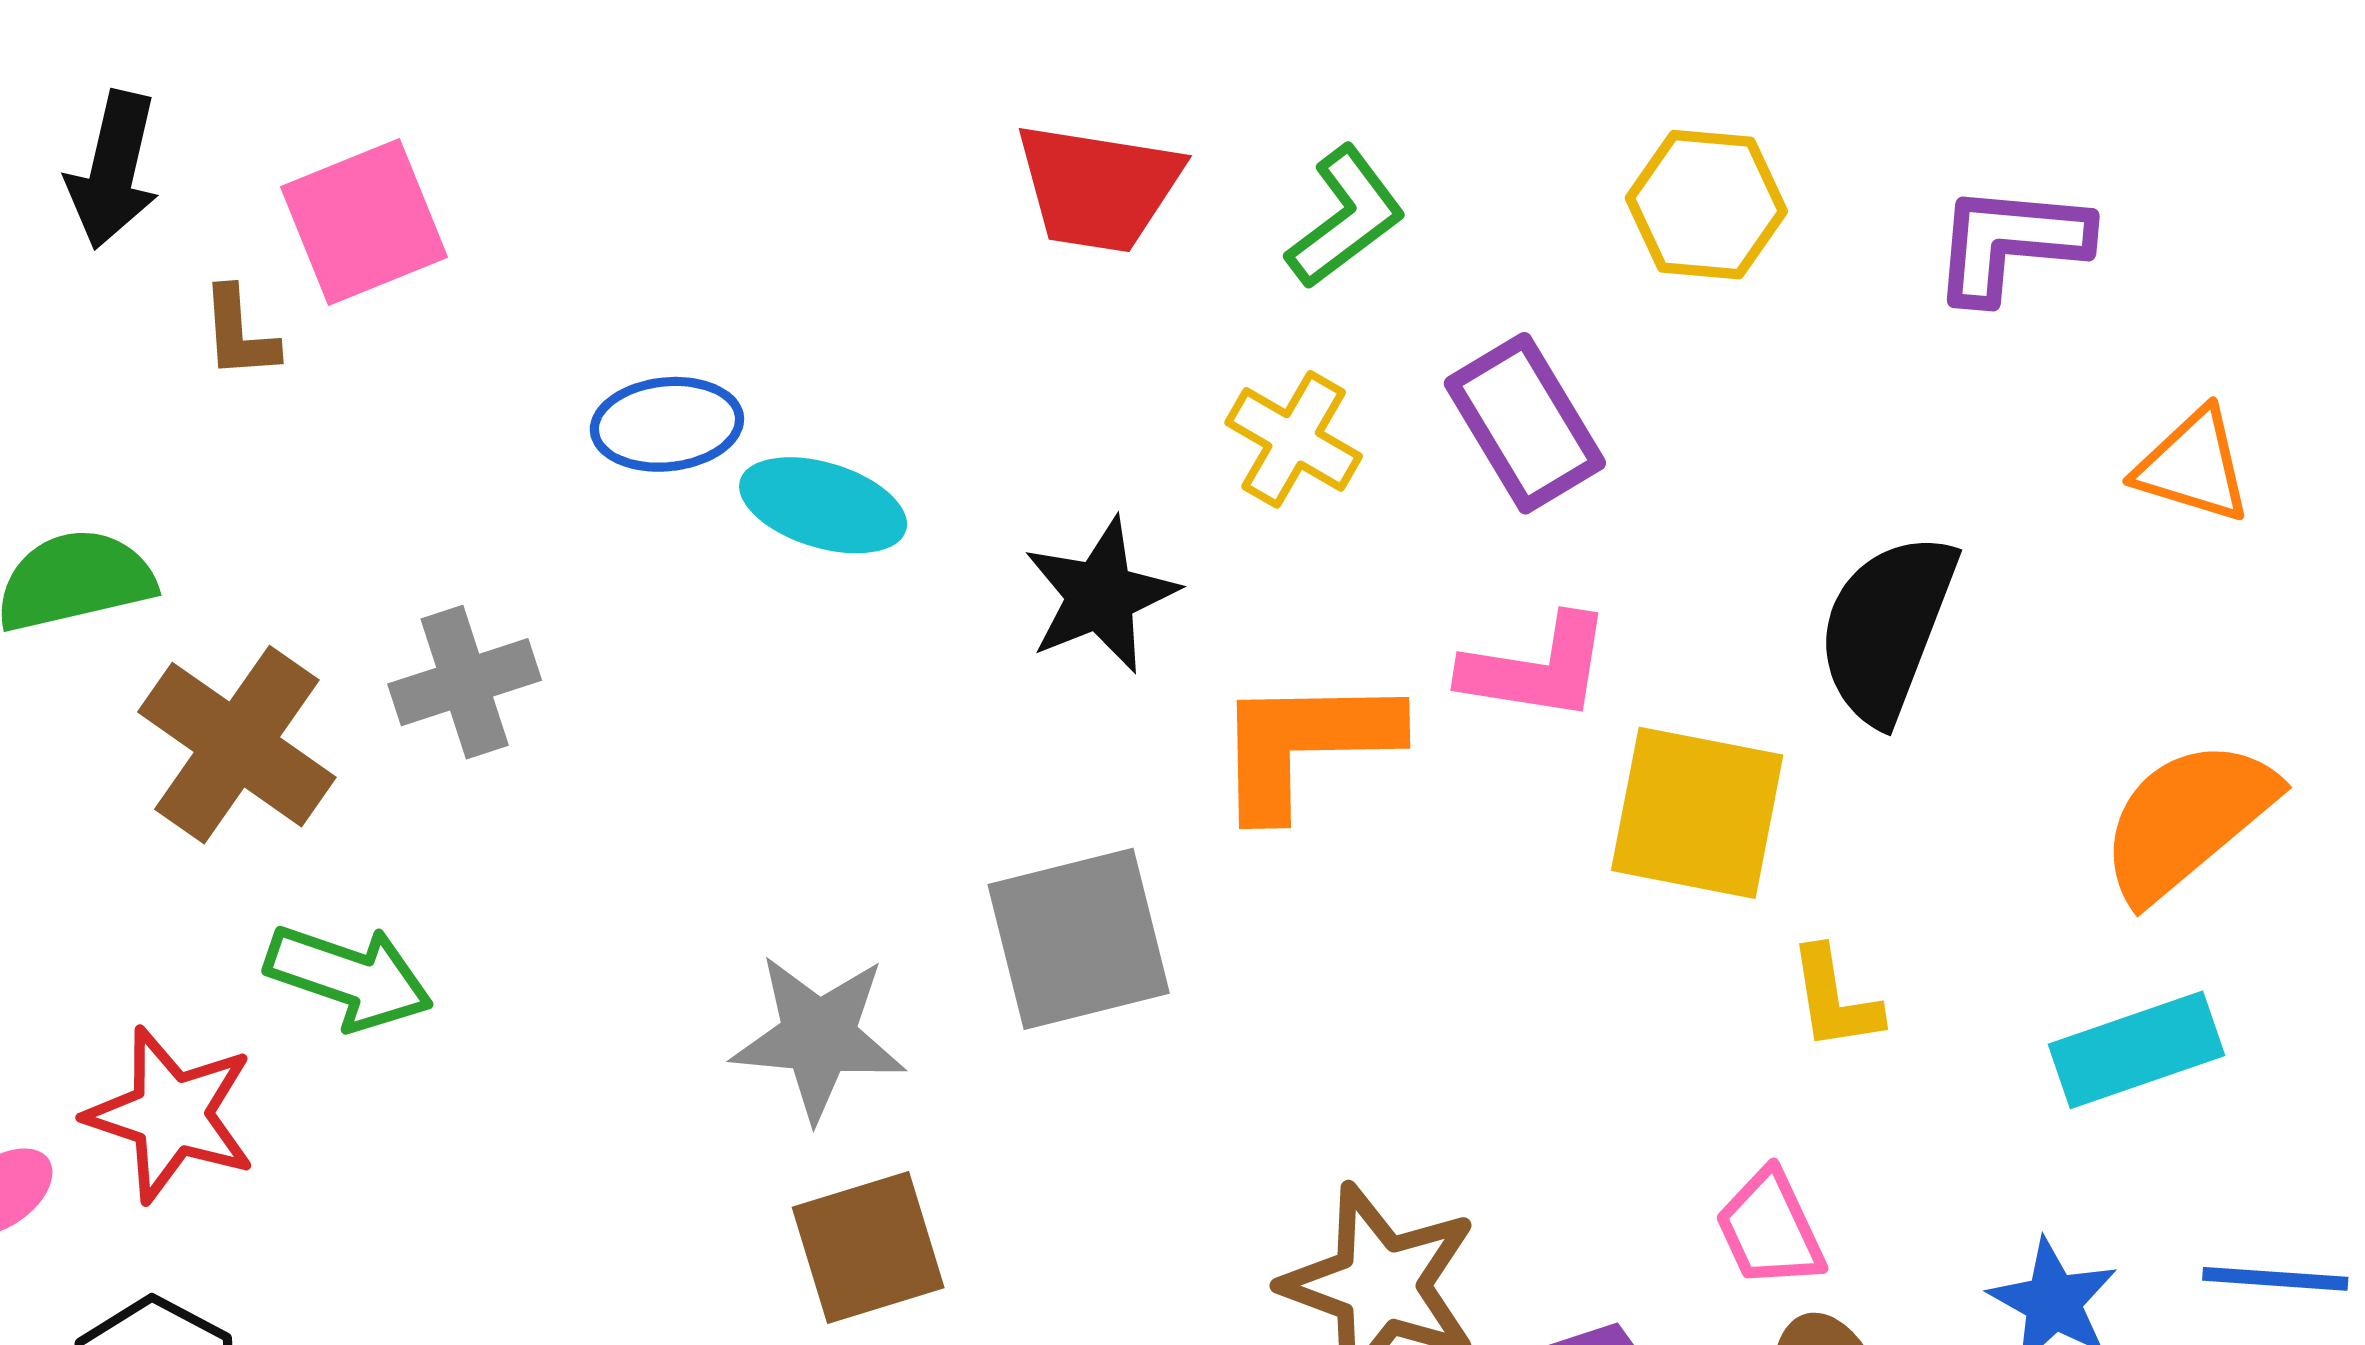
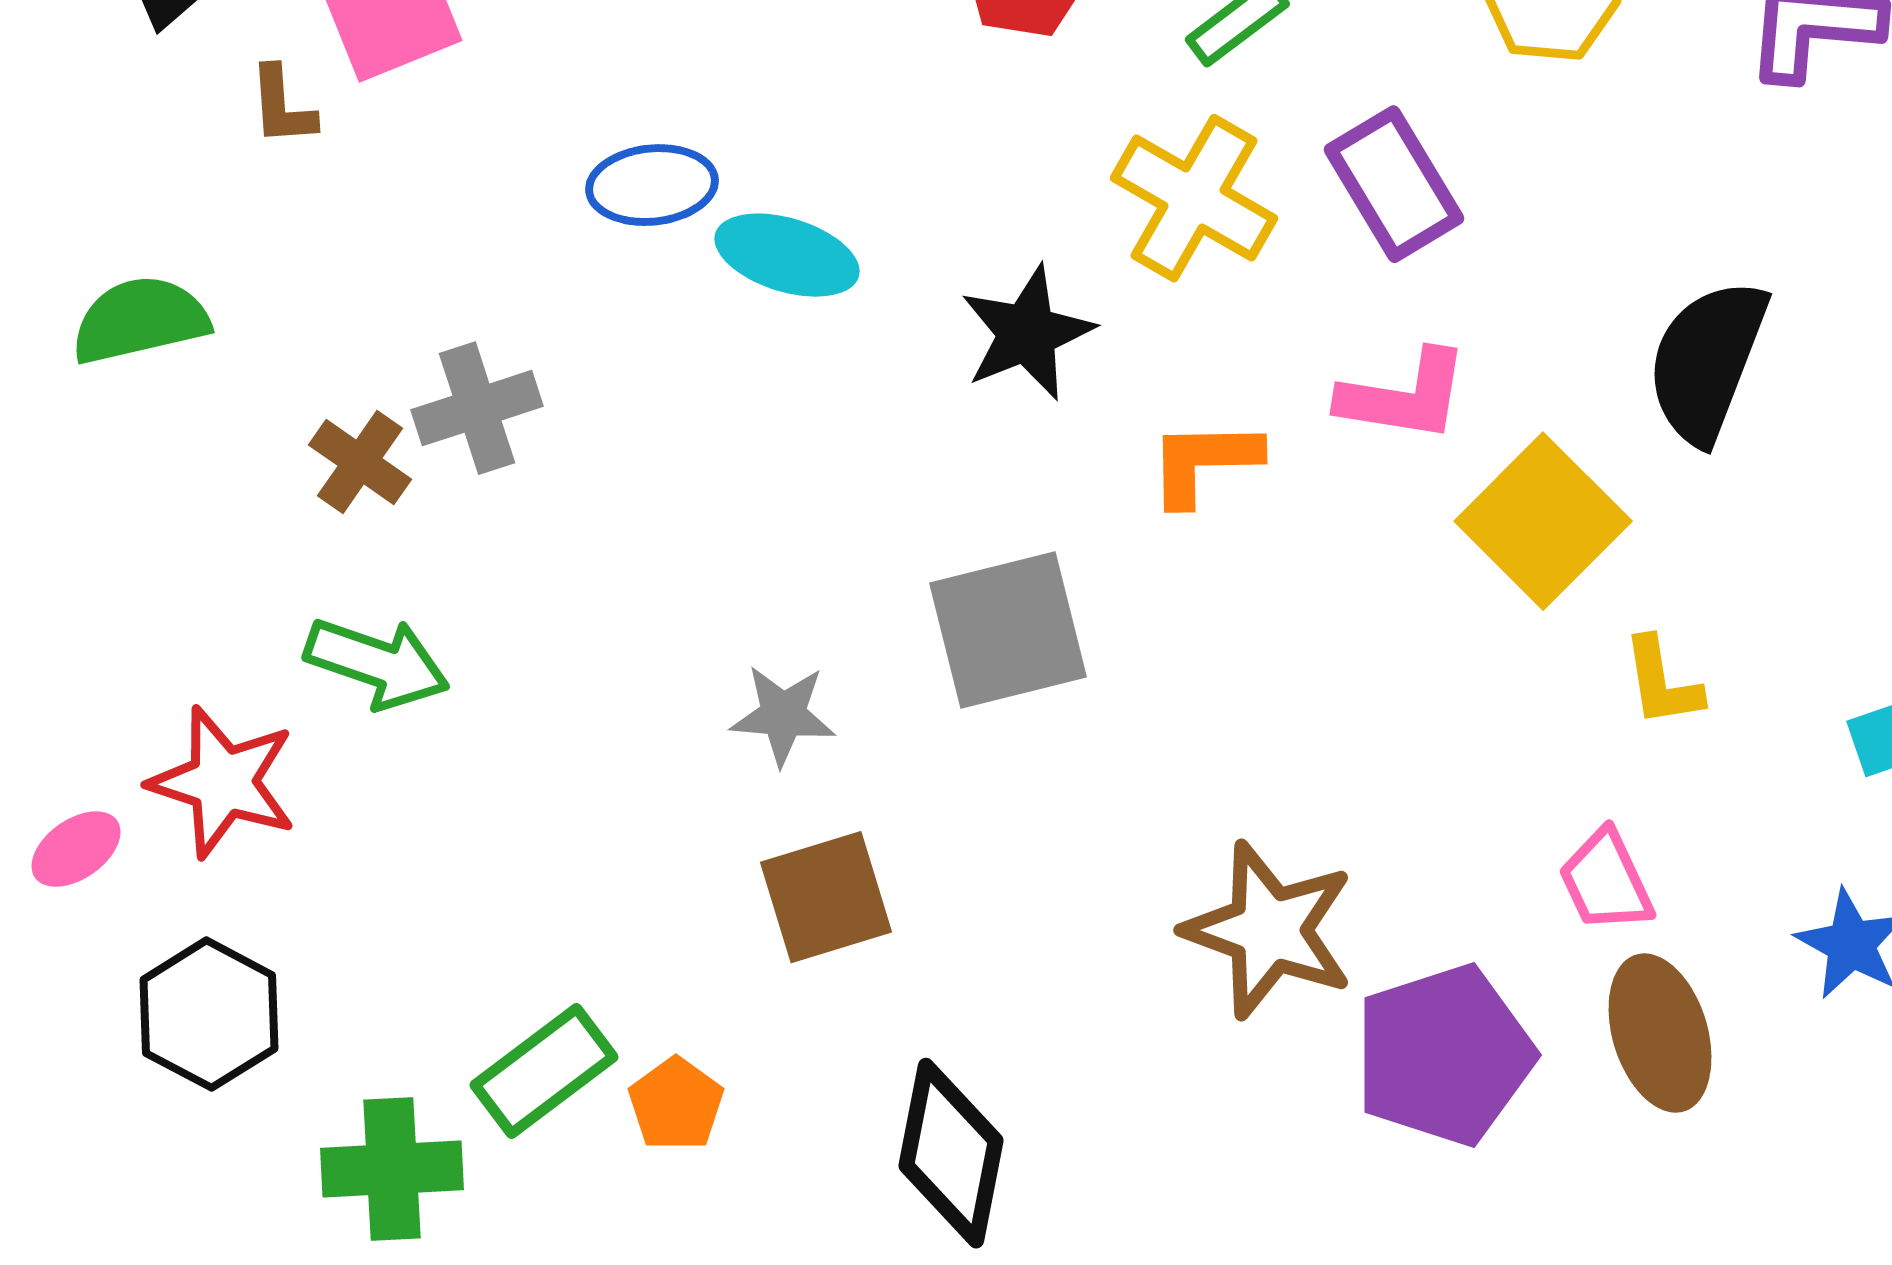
yellow cross: (1294, 439) -> (1194, 198), size x1.4
brown cross: (237, 745) -> (360, 462), moved, size x0.6
orange L-shape: (1305, 745) -> (1204, 462), size x0.7
yellow square: (1697, 813) -> (1543, 521), turned 34
gray star: (818, 1037) -> (783, 715), size x0.7

